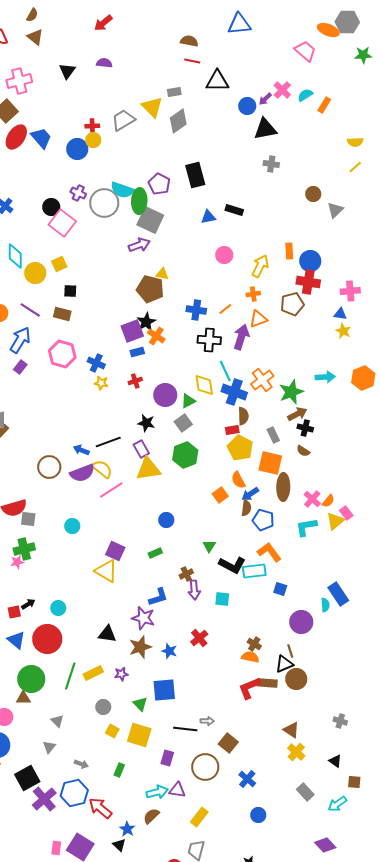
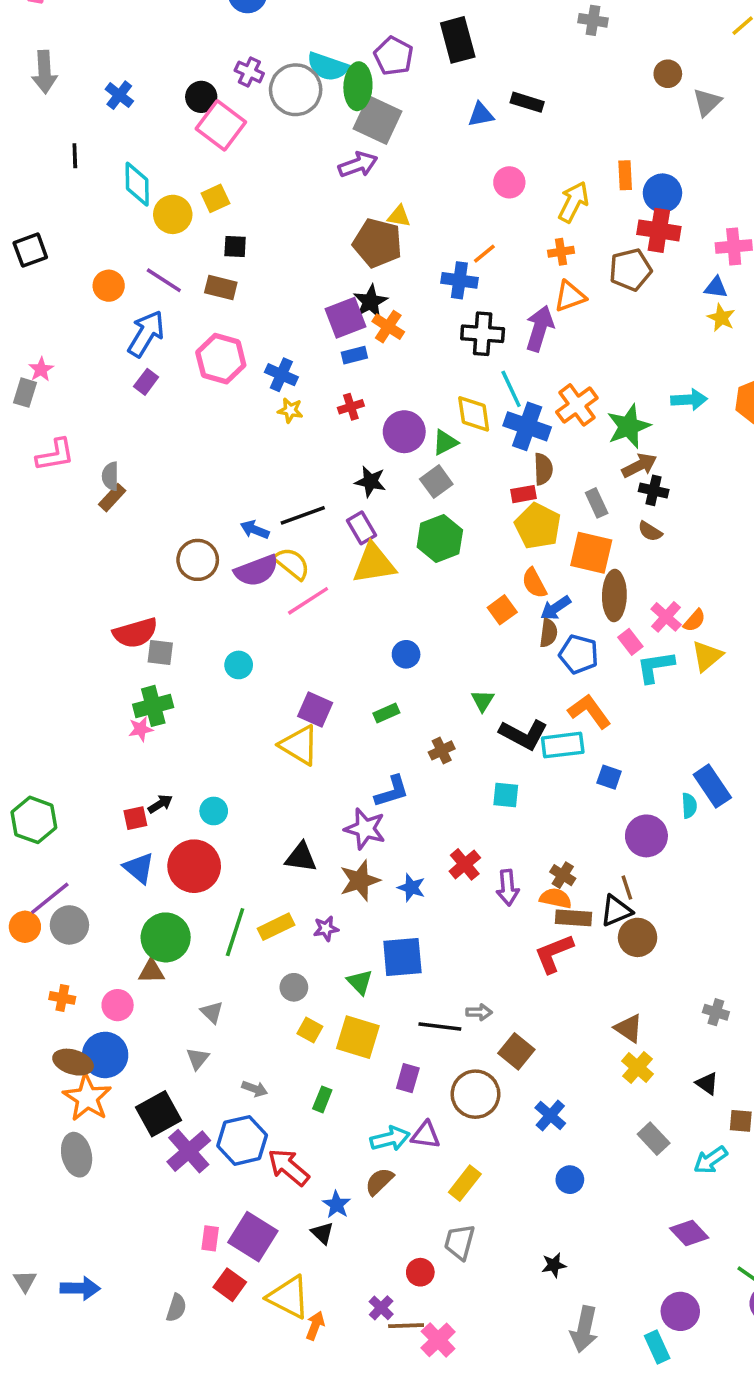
orange line: (225, 309) -> (484, 254), moved
pink rectangle: (346, 513) -> (630, 642), moved
purple arrow: (194, 590) -> (508, 888), moved
brown rectangle: (267, 683) -> (573, 918), moved

